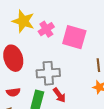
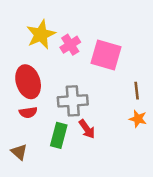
yellow star: (23, 21) -> (41, 34), turned 30
red semicircle: (13, 92) -> (28, 112), moved

